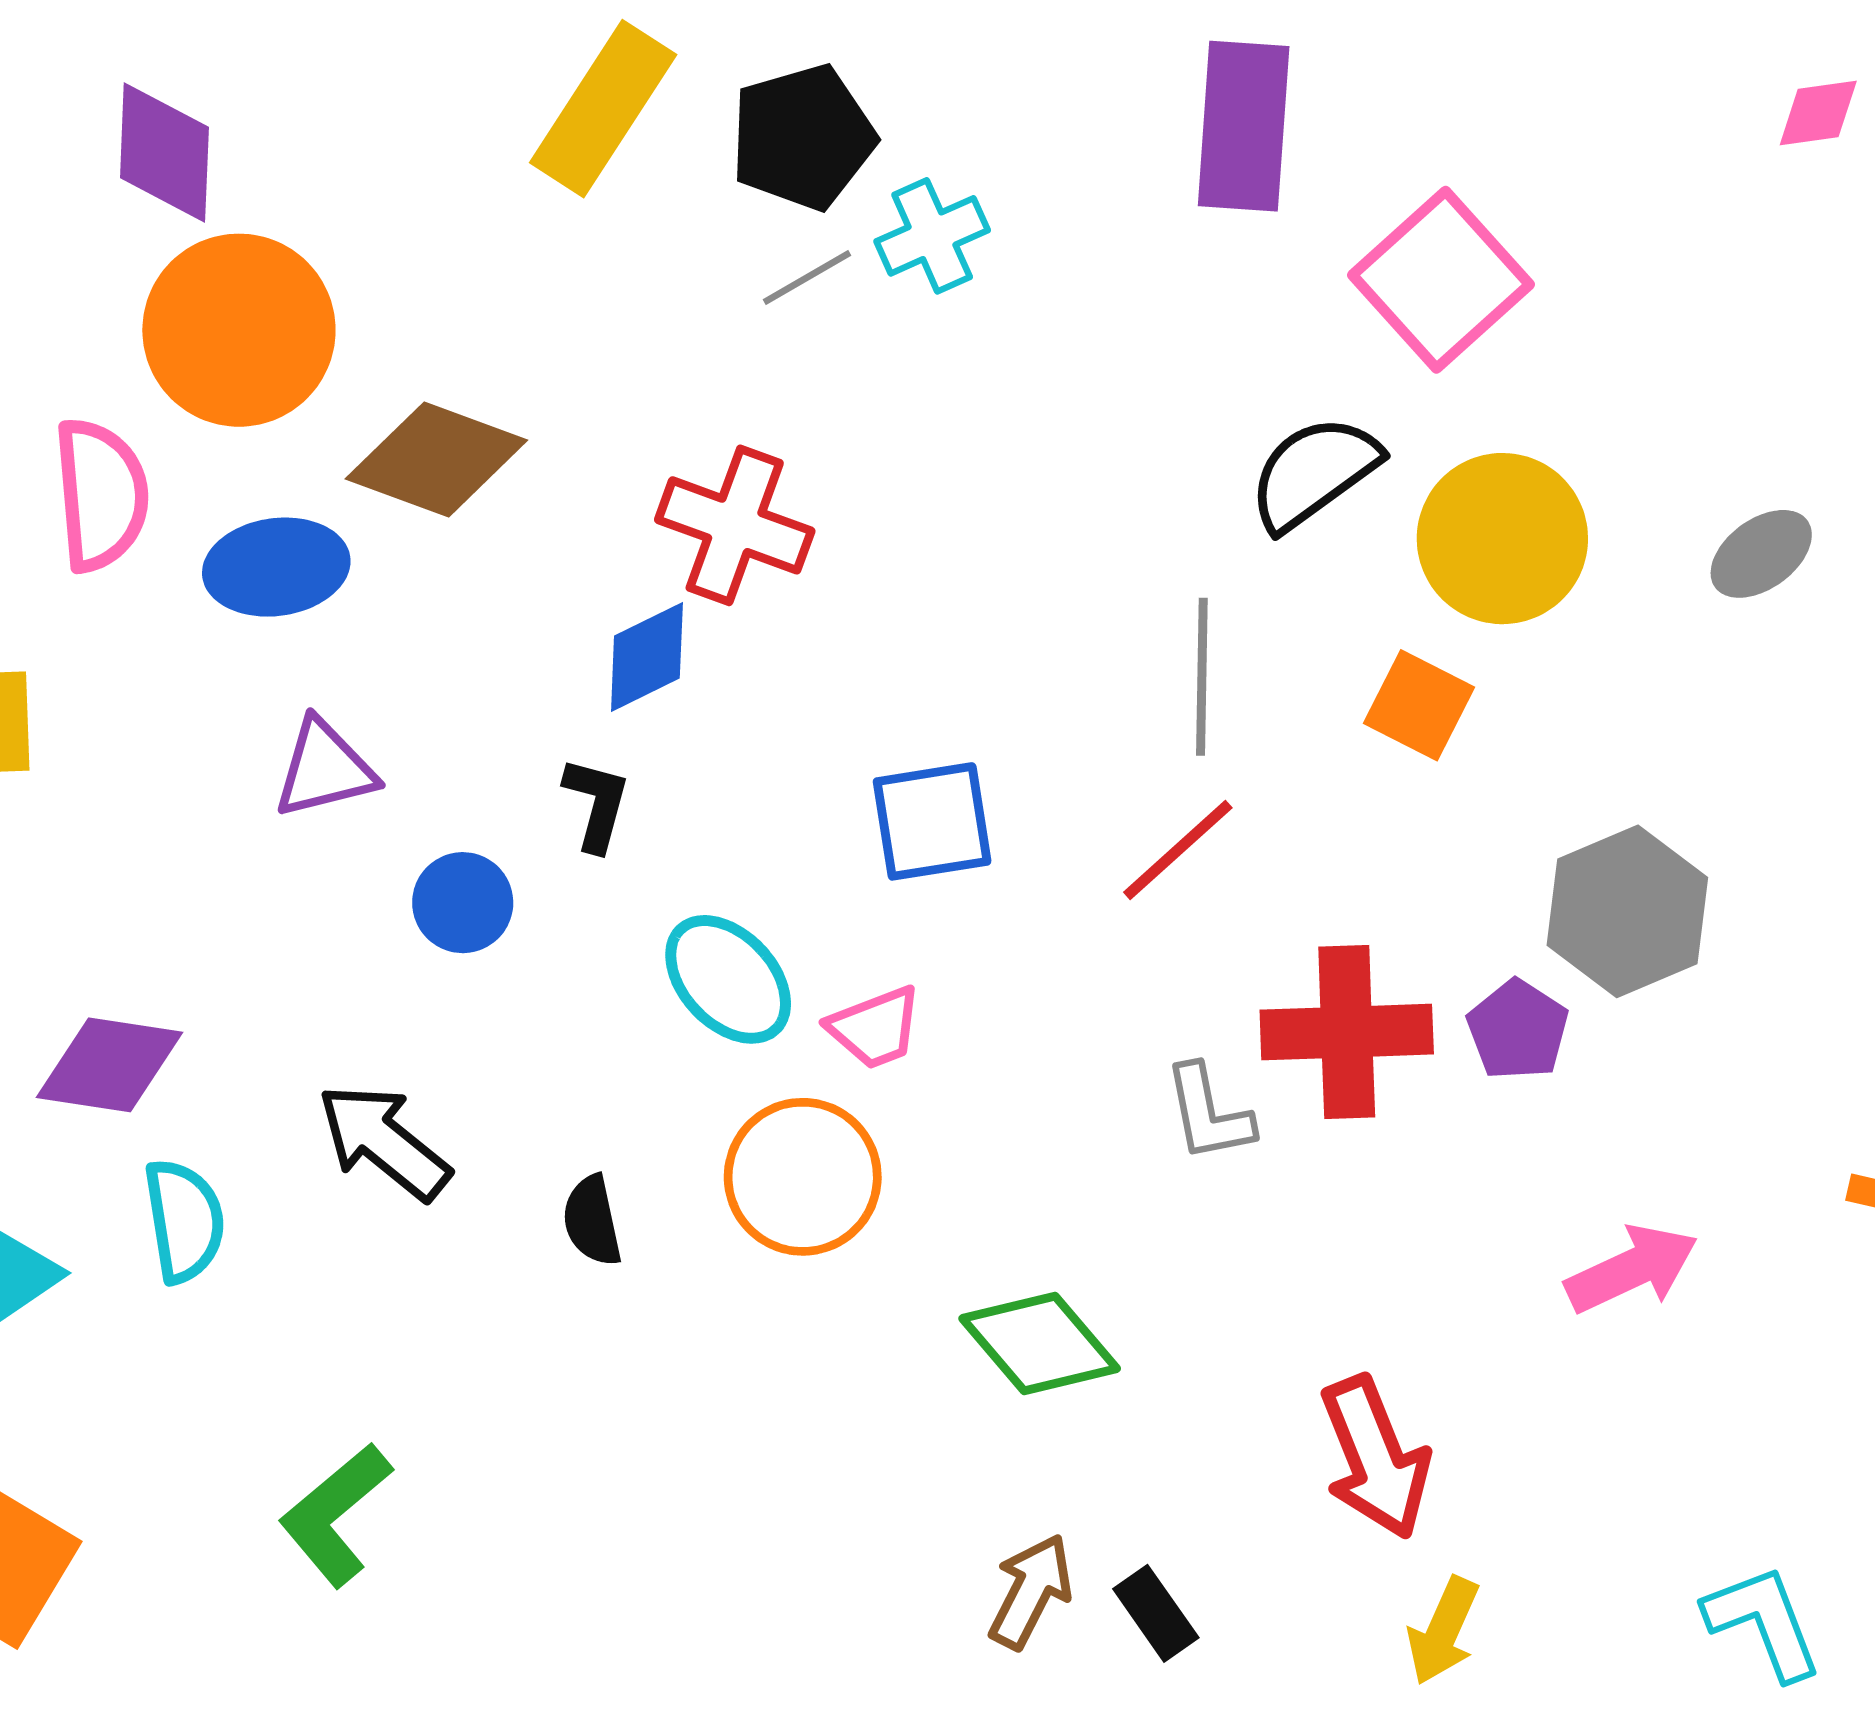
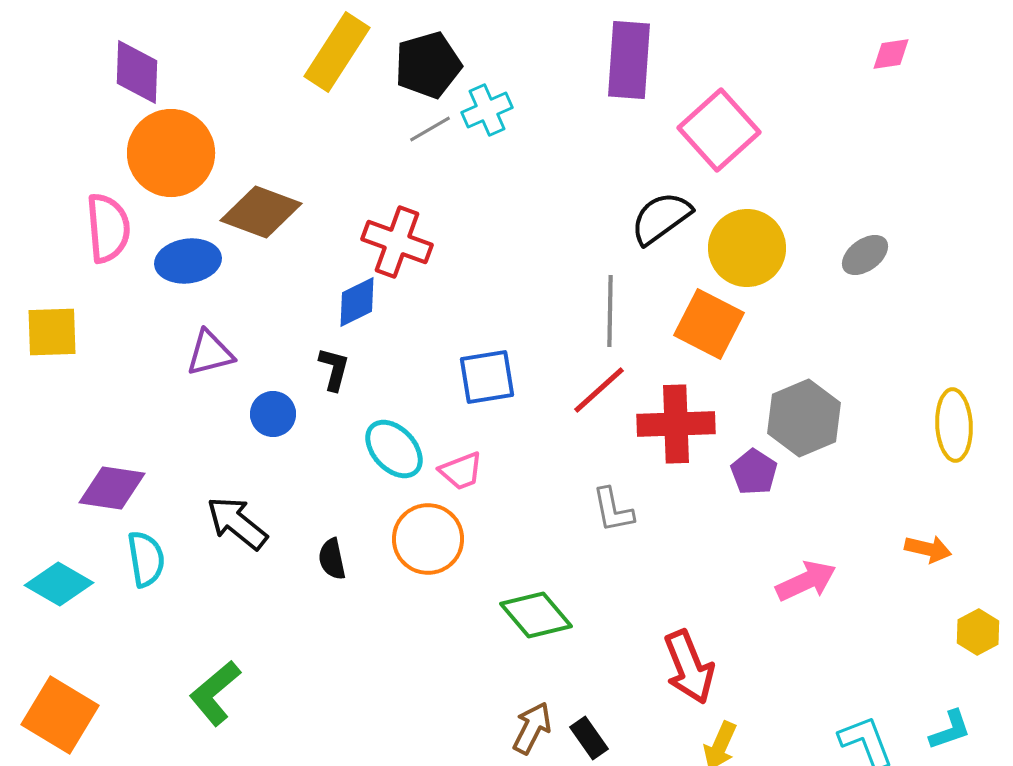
orange square: (1419, 705) -> (709, 324), size x1.4
red cross: (1347, 1032) -> (676, 424), moved

